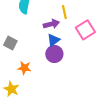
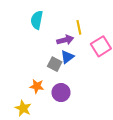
gray square: (10, 43) -> (55, 64), moved
purple circle: (54, 54) -> (61, 93), moved

